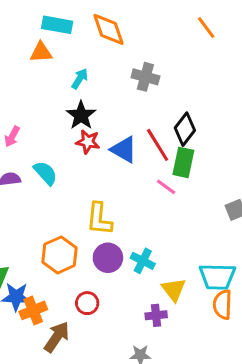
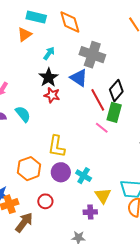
orange triangle: (41, 52) -> (25, 34), turned -35
gray cross: (145, 77) -> (92, 55), size x1.4
blue triangle: (124, 150) -> (79, 78), moved

